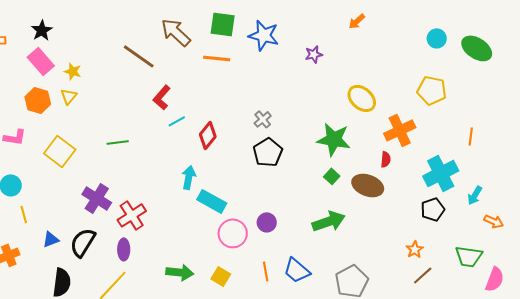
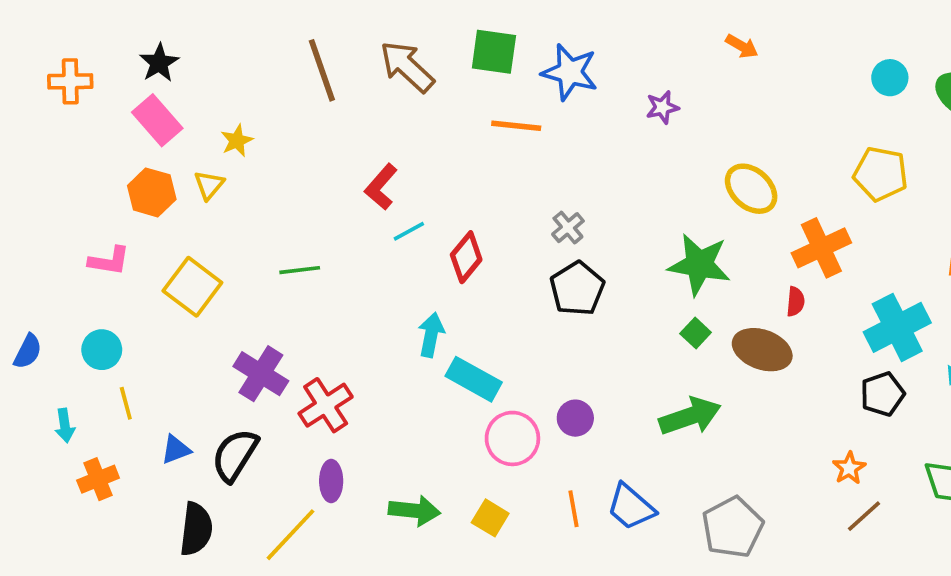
orange arrow: (357, 21) -> (742, 46), turned -108
brown line: (139, 56) -> (322, 70), moved, turned 36
orange line: (217, 58) -> (516, 126), moved
yellow star: (73, 71) -> (237, 141), moved, turned 30
purple ellipse: (124, 249) -> (331, 481), moved

